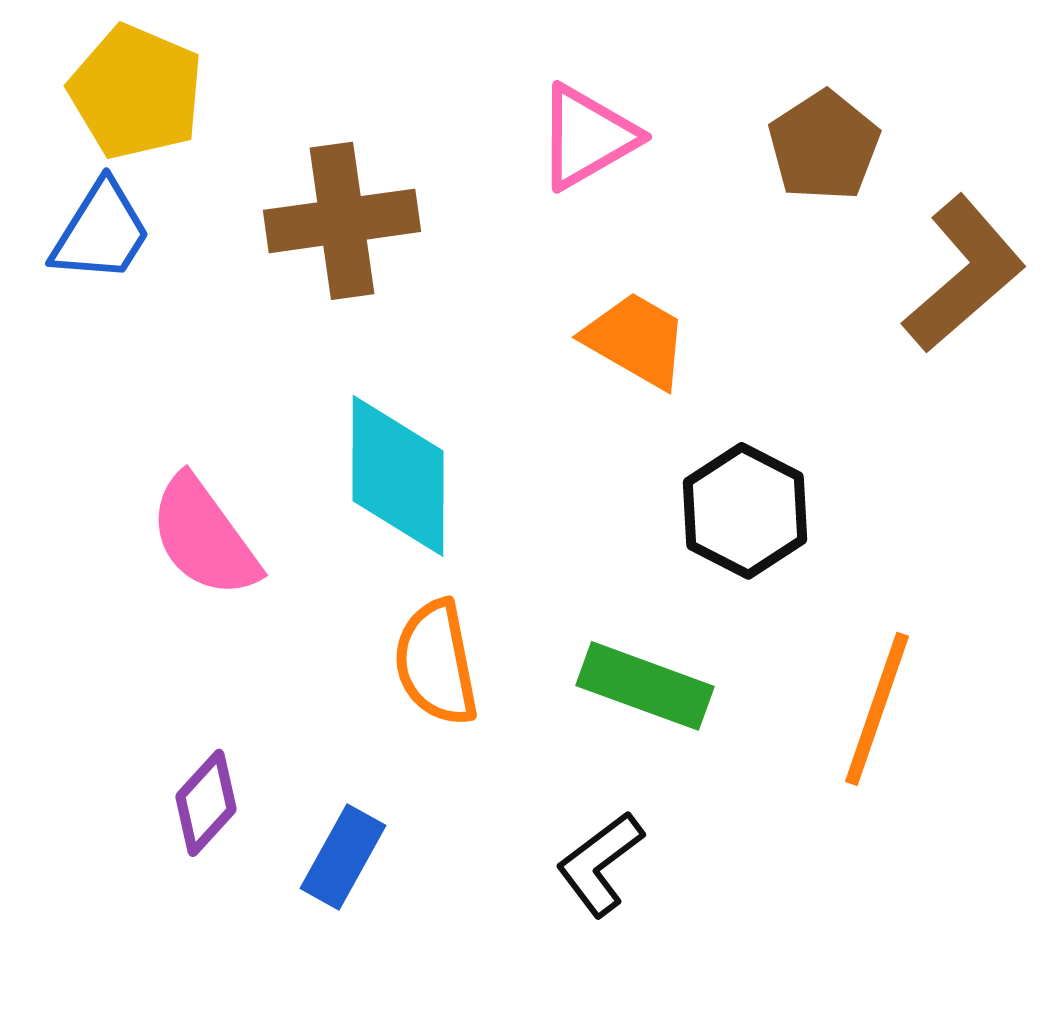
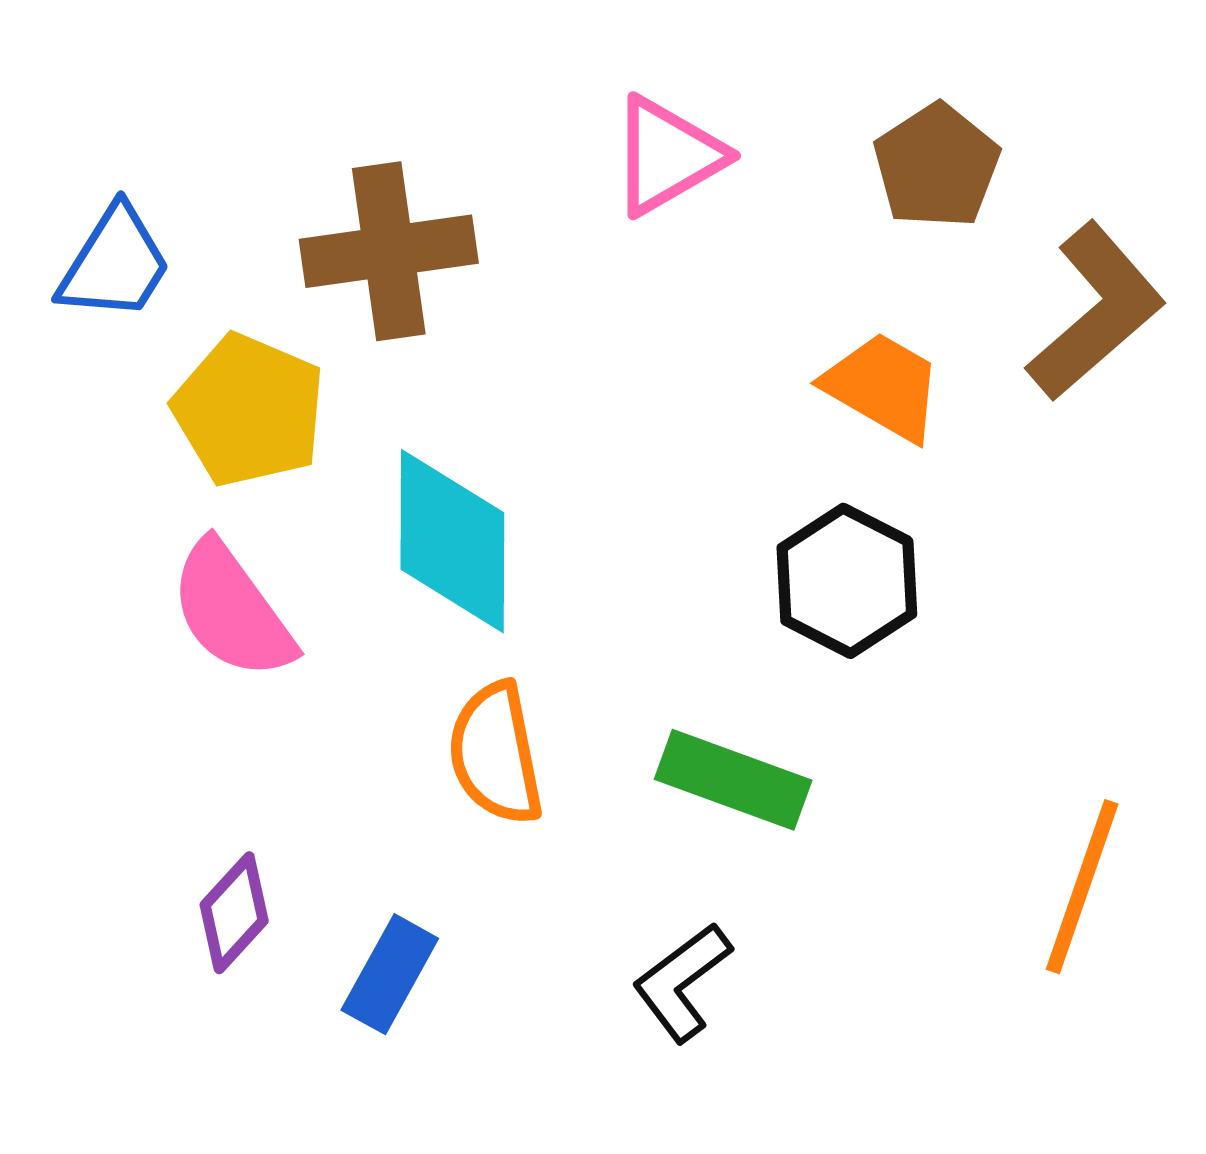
yellow pentagon: (136, 92) -> (249, 410), moved
orange trapezoid: (636, 340) -> (883, 386), moved
orange line: (877, 709) -> (1082, 887), moved

